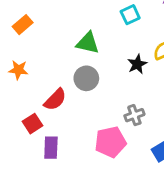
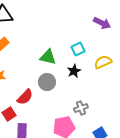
cyan square: (130, 15) -> (78, 49), moved
black star: (137, 64) -> (74, 71), moved

